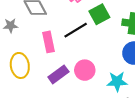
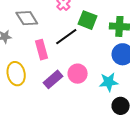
green square: (99, 14) -> (87, 20), turned -36

